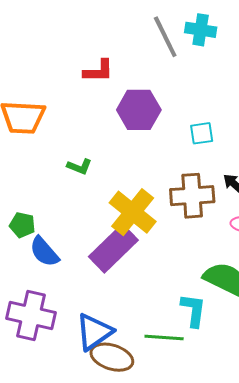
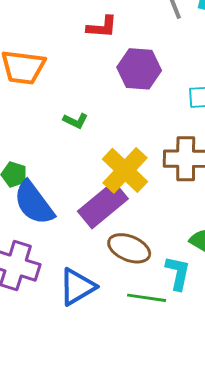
blue semicircle: (44, 252) -> (34, 203), size x1.4
brown ellipse: (112, 357) -> (129, 248), moved

